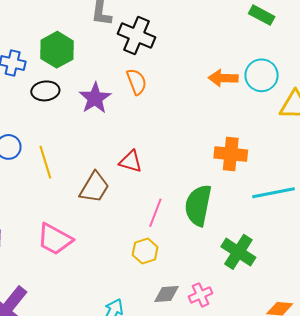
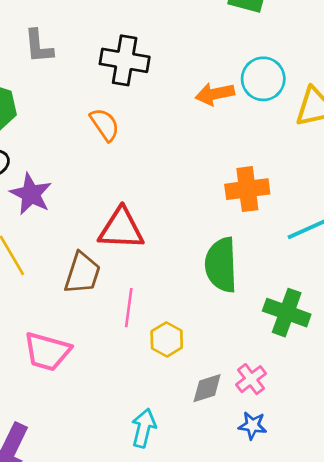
black cross: (136, 35) -> (125, 60), moved
purple star: (95, 98) -> (31, 194), moved
red triangle: (131, 161) -> (121, 229), size x1.5
pink line: (155, 213) -> (129, 308), moved

